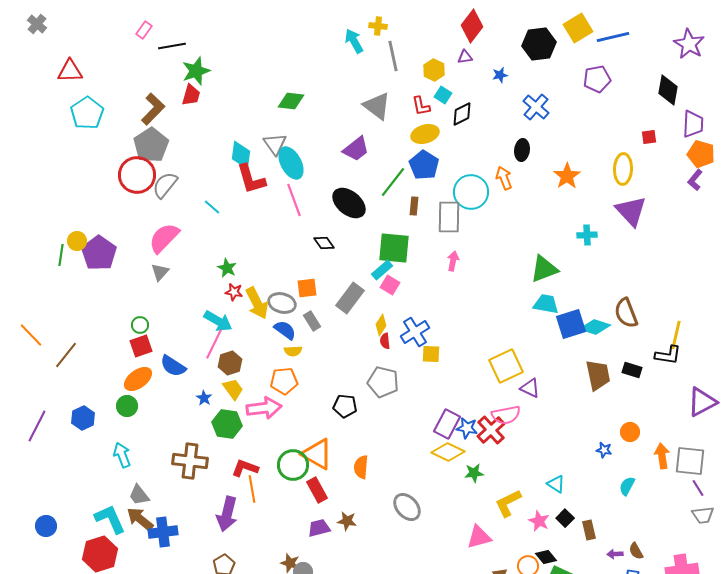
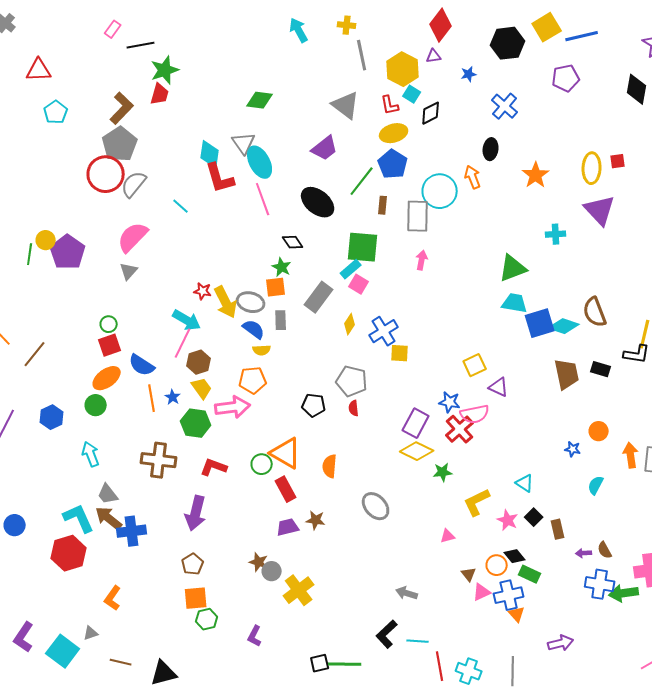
cyan arrow: (354, 41) -> (299, 30), moved
yellow hexagon: (434, 70) -> (403, 69), size x1.5
cyan pentagon: (87, 113) -> (56, 112), size x0.7
red square: (649, 137) -> (618, 161), moved
green star: (227, 268) -> (282, 267), moved
gray rectangle: (312, 321) -> (281, 320), turned 30
red semicircle: (385, 341) -> (354, 408), moved
yellow square: (506, 366) -> (475, 365), size x0.7
blue star: (467, 428) -> (450, 402), moved
green circle: (293, 465) -> (262, 464), size x0.7
orange line: (252, 489) -> (152, 398), moved
pink triangle: (479, 537) -> (448, 536), size x0.6

